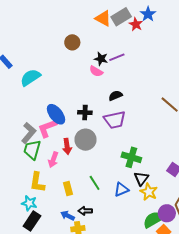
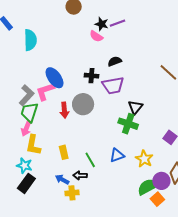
cyan semicircle: (30, 77) -> (30, 40), turned 120
black cross: (85, 113) -> (91, 76), moved
pink arrow: (53, 160) -> (26, 128), moved
black triangle: (141, 178) -> (135, 107), moved
green line: (95, 183) -> (90, 160), moved

